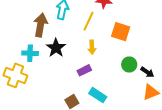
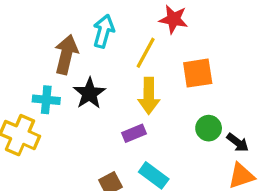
orange square: (121, 32) -> (198, 73), turned -30
yellow arrow: (92, 47) -> (149, 96), size x1.5

